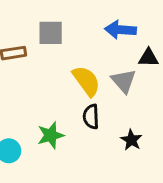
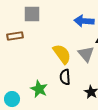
gray square: (51, 33) -> (32, 14), moved
green star: (51, 135) -> (39, 89), turned -30

